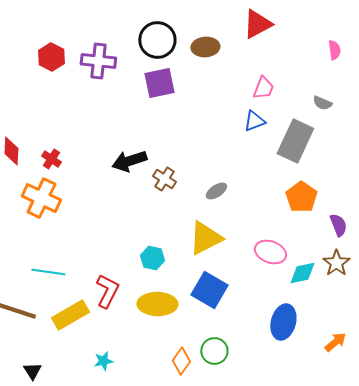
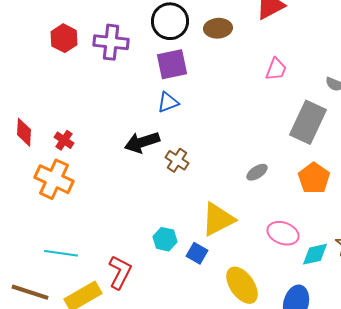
blue triangle: (254, 121) -> (168, 102), moved
gray ellipse: (216, 191) -> (257, 172), moved
blue square: (209, 290) -> (197, 253), moved, size x0.6
yellow ellipse: (157, 304) -> (242, 285), moved, turned 54

